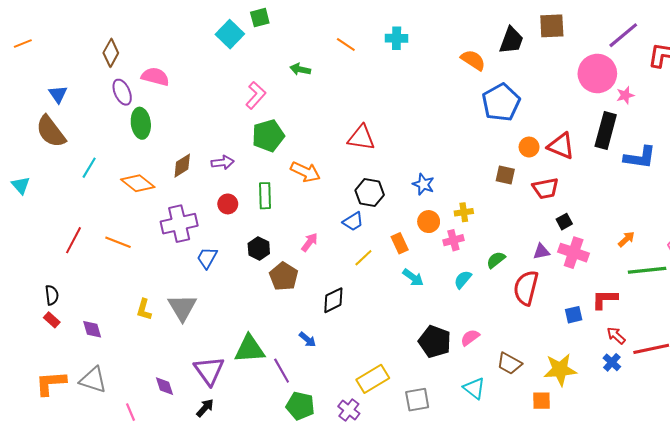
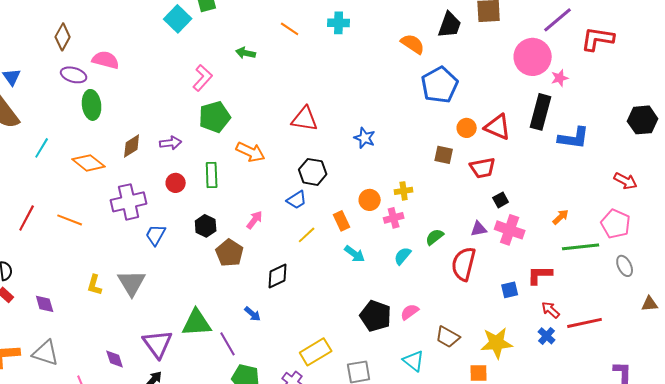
purple ellipse: (122, 92) -> (74, 75), turned -50
blue star: (423, 184) -> (365, 138), moved

